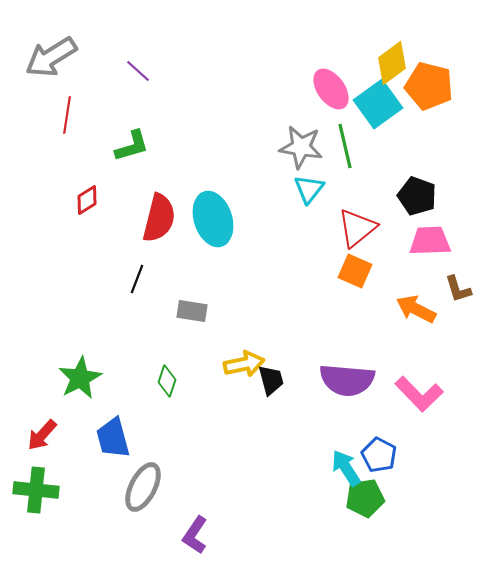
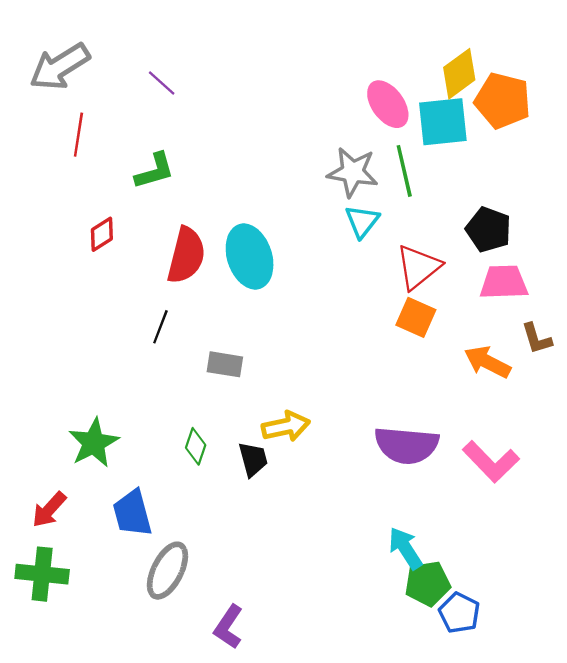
cyan square: (378, 104) -> (443, 122), turned 30
black trapezoid: (271, 380) -> (253, 459), moved
blue pentagon: (379, 455) -> (459, 613), moved

